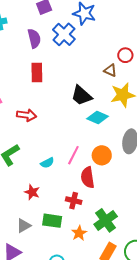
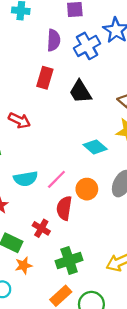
black trapezoid: (81, 96) -> (80, 92), moved
cyan semicircle: (47, 163) -> (26, 179), size x1.5
orange star: (79, 233) -> (24, 265), moved

